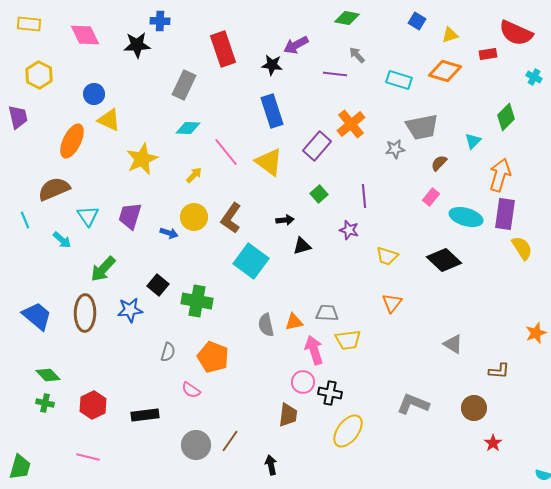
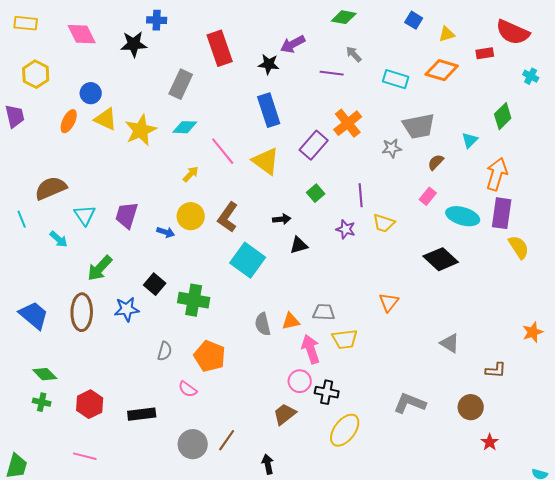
orange ellipse: (72, 141) -> (69, 121), moved, size x0.7
yellow star: (142, 159) -> (141, 130), moved
yellow trapezoid: (387, 256) -> (384, 223), moved
brown trapezoid: (288, 415) -> (285, 414), turned -135

